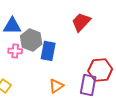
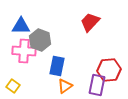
pink cross: (15, 51) -> (24, 51), size x1.6
blue rectangle: (48, 51) -> (57, 66), moved

